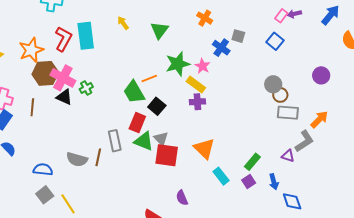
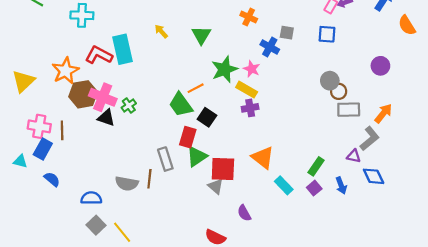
red L-shape: (63, 39) -> (99, 55), turned -85
blue square: (275, 41) -> (327, 34), turned -30
brown line: (32, 107) -> (62, 130), moved
gray triangle: (161, 139) -> (216, 186), moved
green triangle: (144, 141) -> (197, 156), turned -50
blue diamond: (292, 201) -> (374, 176), moved

